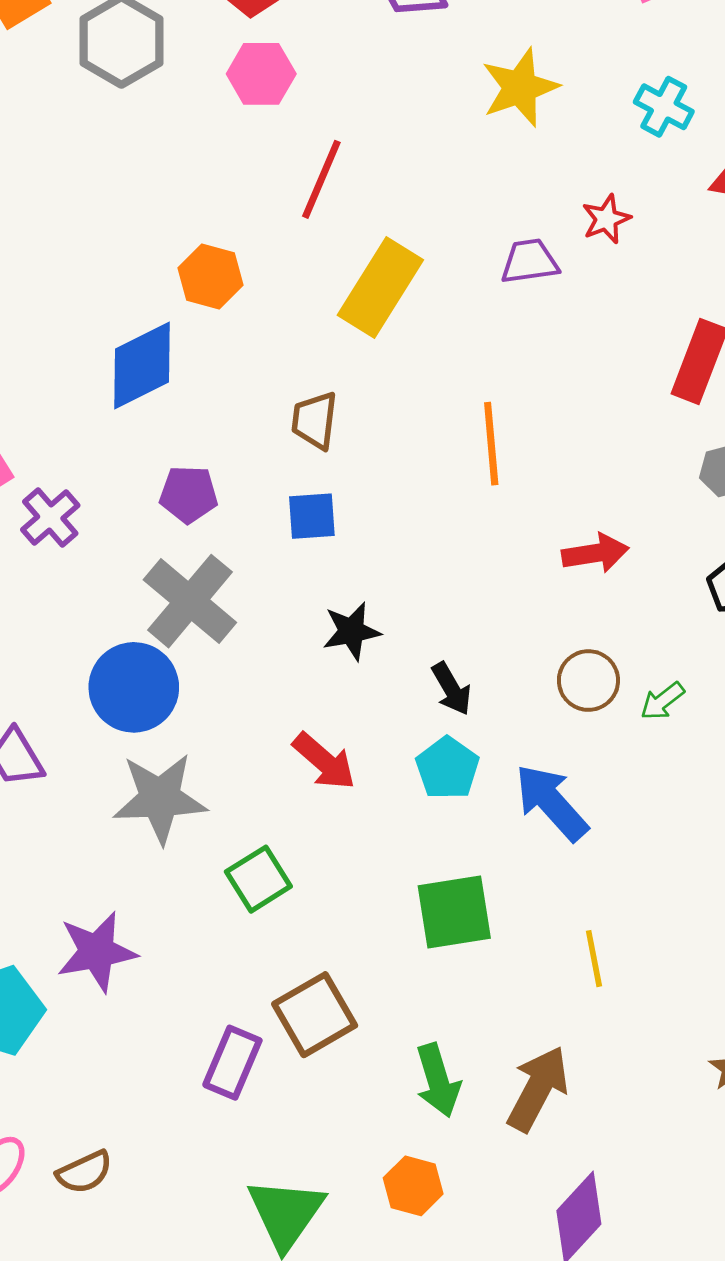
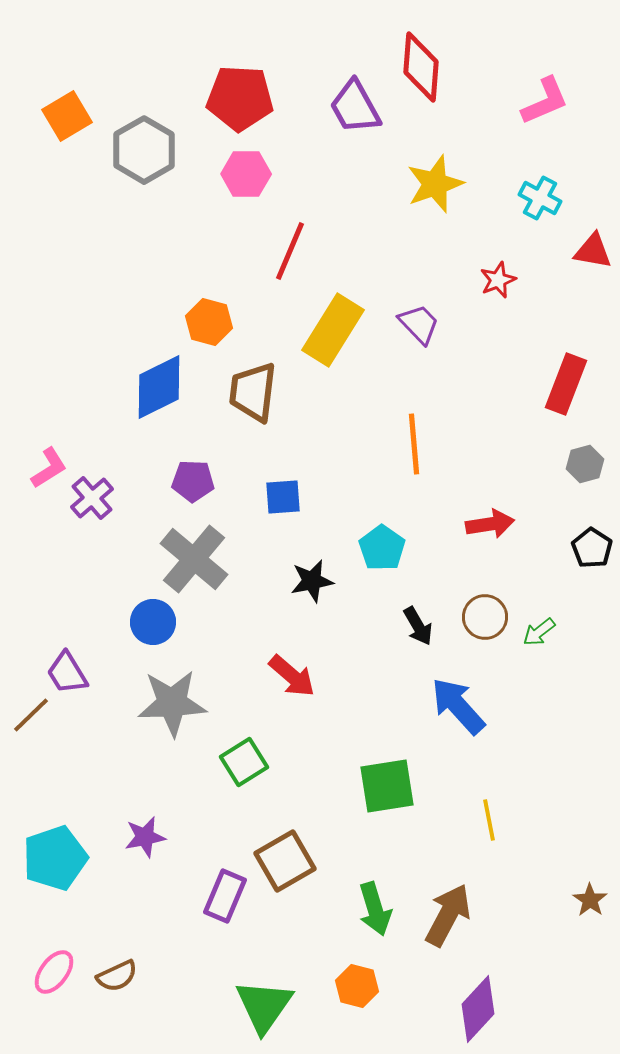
purple trapezoid: (530, 261) -> (419, 324), moved, turned 54
brown trapezoid: (315, 420) -> (253, 392), moved, size x1.4
blue circle: (134, 687) -> (153, 622), size x0.7
black arrow: (452, 689) -> (418, 626), moved
cyan pentagon: (447, 768) -> (382, 548), moved
purple star: (97, 952) -> (145, 837), moved, size x0.7

